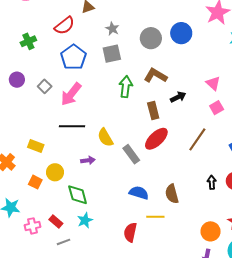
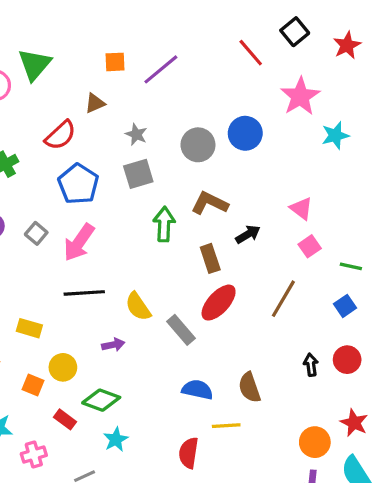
green diamond: (78, 195) -> (101, 400), turned -50
red rectangle: (56, 221) -> (65, 419), moved

